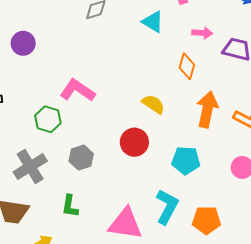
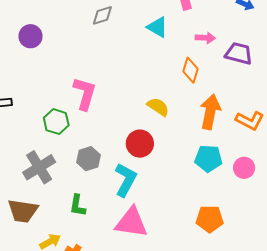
purple circle: (23, 43) -> (31, 36), moved
pink L-shape: (77, 90) -> (85, 93), turned 72
cyan pentagon: (186, 160) -> (208, 158), moved
cyan L-shape: (167, 207) -> (126, 180), moved

